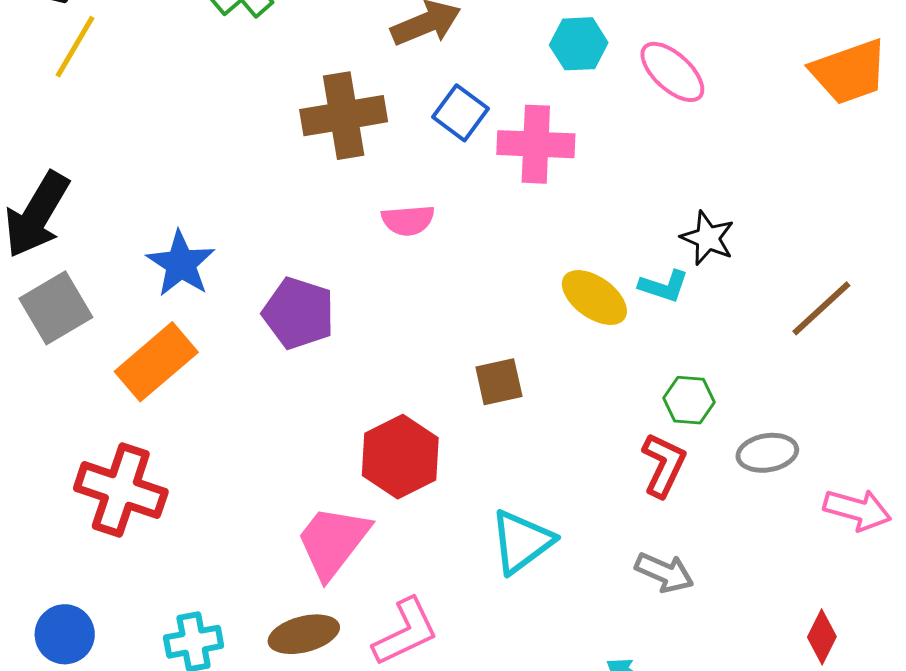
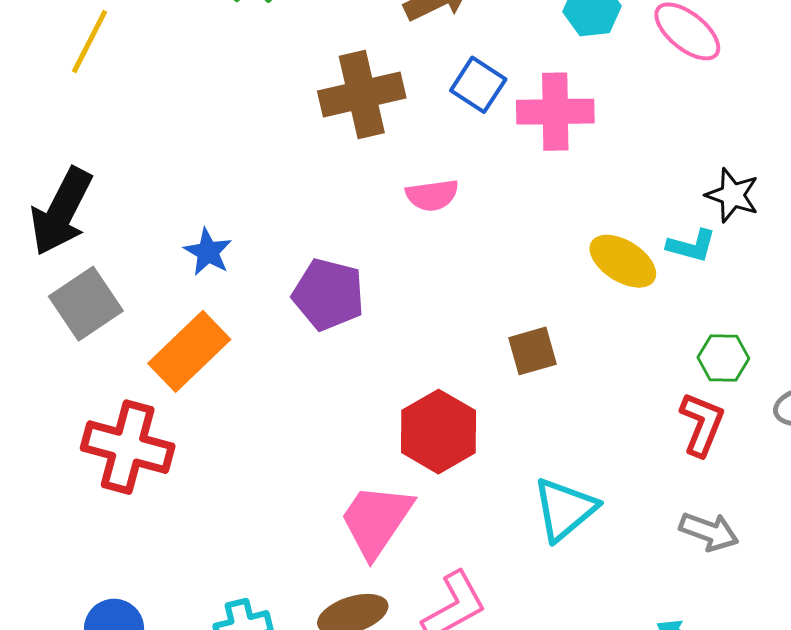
blue star: (181, 264) -> (208, 252), size x0.7
red cross: (121, 490) -> (128, 447), moved

